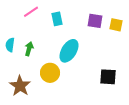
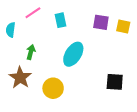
cyan semicircle: (10, 45) -> (11, 30), moved
yellow circle: (50, 73) -> (53, 88), moved
brown star: (20, 86) -> (20, 78), moved

